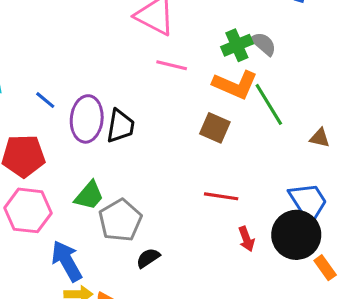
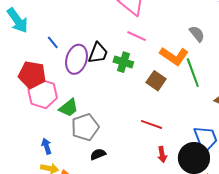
green cross: (237, 45) -> (123, 62), moved, turned 30
black trapezoid: (120, 126) -> (98, 53), moved
pink hexagon: (28, 210) -> (43, 94), moved
blue arrow: (67, 261) -> (46, 146), size x0.6

